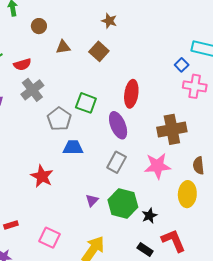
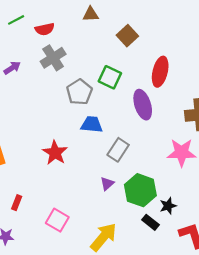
brown square: (99, 51) -> (127, 36), moved
gray rectangle: (117, 162) -> (118, 150), moved
red rectangle: (11, 225) -> (17, 203), turned -56
black rectangle: (145, 249) -> (150, 222), moved

